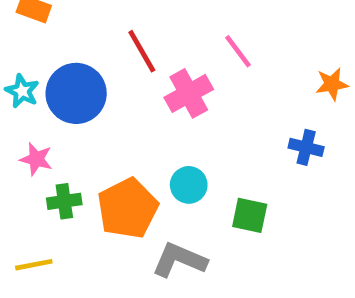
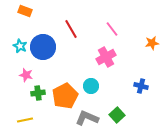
pink cross: (189, 93) -> (106, 57), moved
blue cross: (306, 147) -> (141, 86), moved
green square: (250, 215) -> (117, 115), moved, turned 35

